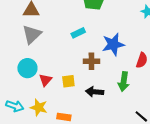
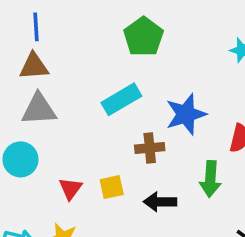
cyan rectangle: (78, 33) -> (121, 99), size x1.5
gray triangle: (32, 34) -> (39, 109), turned 45
cyan circle: (27, 68) -> (20, 159), moved

